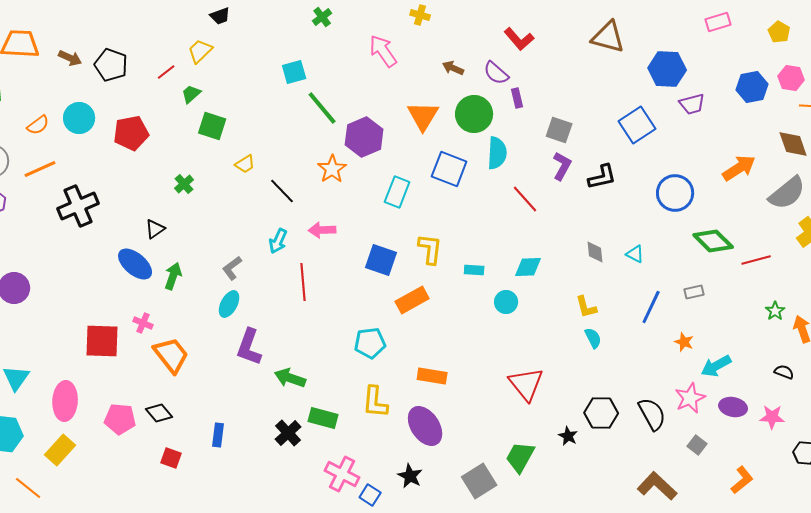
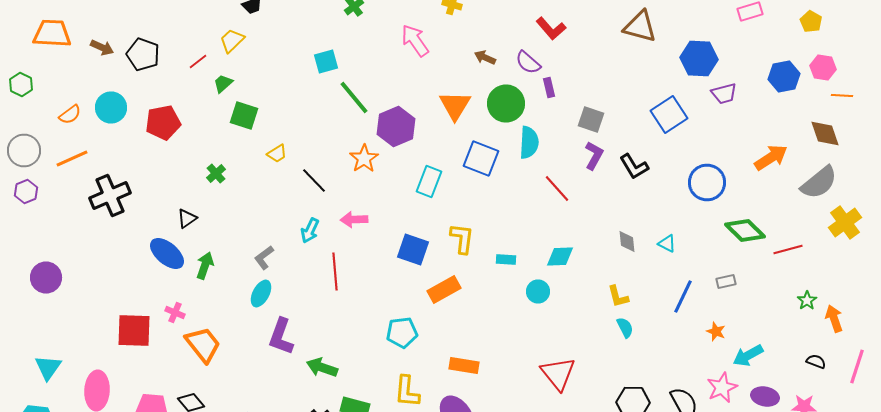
black L-shape: (602, 177) -> (634, 166), turned 72

